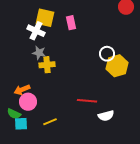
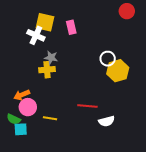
gray star: (39, 53) -> (51, 58), moved
yellow line: (50, 122) -> (50, 118), moved, turned 32

